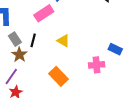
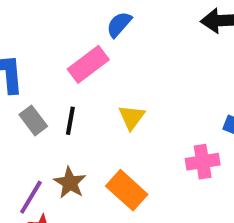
yellow triangle: (63, 41) -> (132, 117), turned 40
brown star: (19, 55) -> (70, 183), moved

